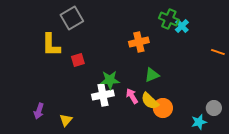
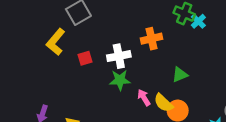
yellow L-shape: (51, 45) -> (56, 42), turned 40
green triangle: (152, 75) -> (180, 75), moved
white cross: (103, 95) -> (119, 56), moved

